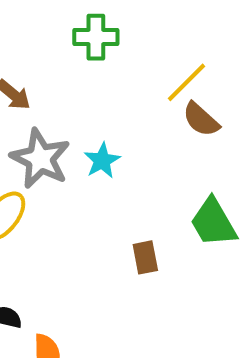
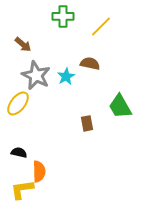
yellow line: (187, 82) -> (101, 26), moved
brown semicircle: (201, 119) -> (90, 63), moved, turned 150

